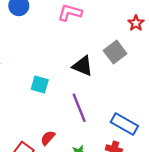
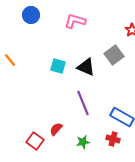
cyan square: (40, 85) -> (58, 66), moved

